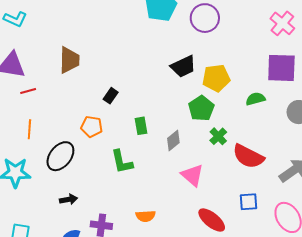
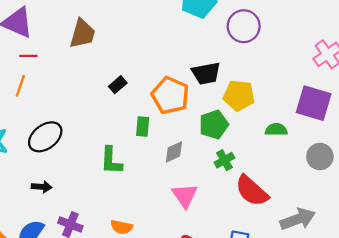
orange pentagon: (92, 127) -> (170, 95), moved, size x1.5
orange line: (29, 129) -> (20, 86), moved

